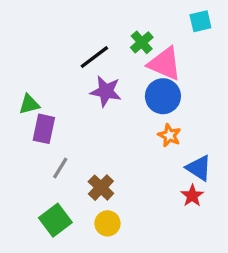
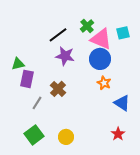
cyan square: (200, 21) -> (123, 33), moved
brown cross: (101, 188) -> (58, 89), moved
red star: (192, 196) -> (118, 134), moved

